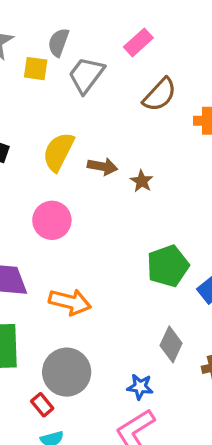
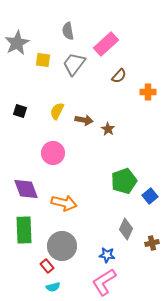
gray semicircle: (58, 42) -> (68, 31), moved, turned -30
pink rectangle: (138, 42) -> (106, 44), size x1.4
brown semicircle: (160, 95) -> (119, 76), size x0.7
yellow semicircle: (58, 152) -> (57, 111), size x0.7

